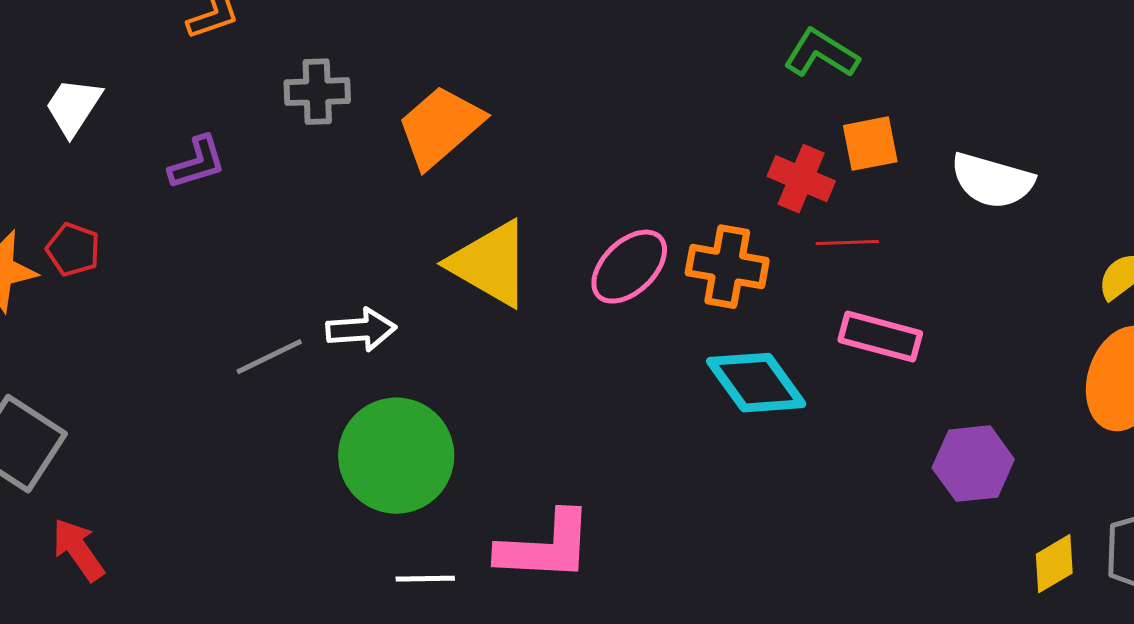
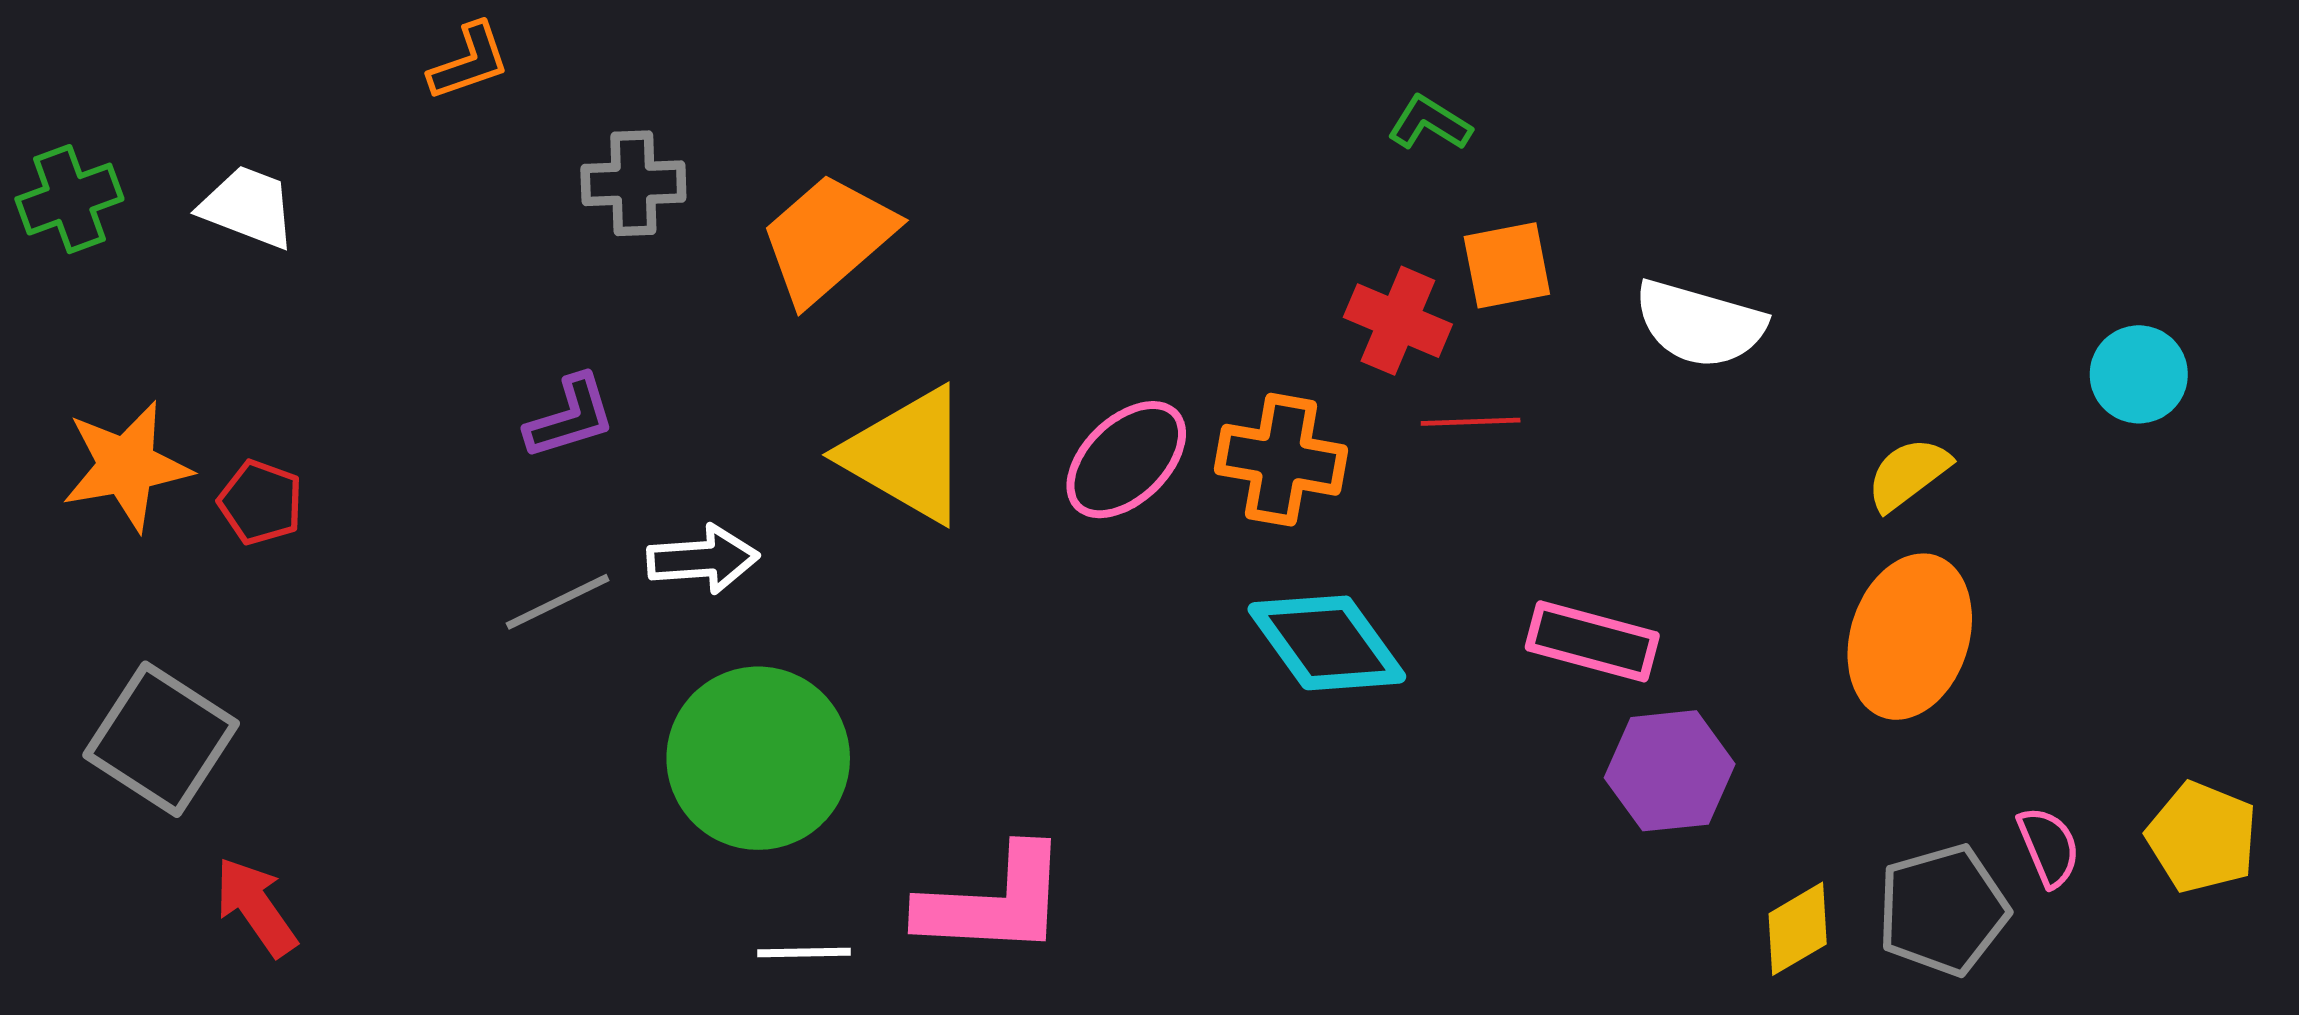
green L-shape: (821, 54) -> (1430, 123), size x0.7
white trapezoid: (73, 107) -> (248, 207), turned 78
purple L-shape: (197, 163) -> (570, 417), moved
red pentagon: (73, 250) -> (261, 502), moved
pink rectangle: (880, 337) -> (1592, 641), moved

